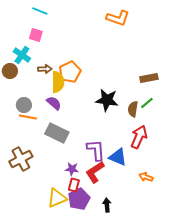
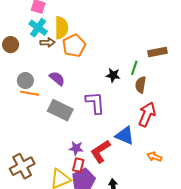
cyan cross: (22, 55) -> (38, 28), moved
yellow semicircle: (58, 82) -> (61, 28), moved
black star: (107, 100) -> (113, 75), size x0.6
green line: (147, 103) -> (134, 68), moved, turned -32
purple L-shape: (96, 150) -> (95, 103), moved
brown cross: (21, 159) -> (22, 166), moved

